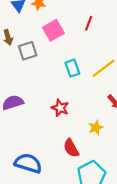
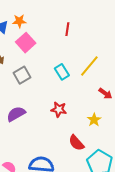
pink square: (53, 30) -> (26, 43), moved
gray square: (28, 51) -> (22, 75), moved

